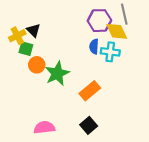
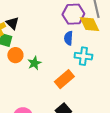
cyan cross: (110, 52) -> (83, 56), moved
green star: (57, 73) -> (34, 63), size x0.6

